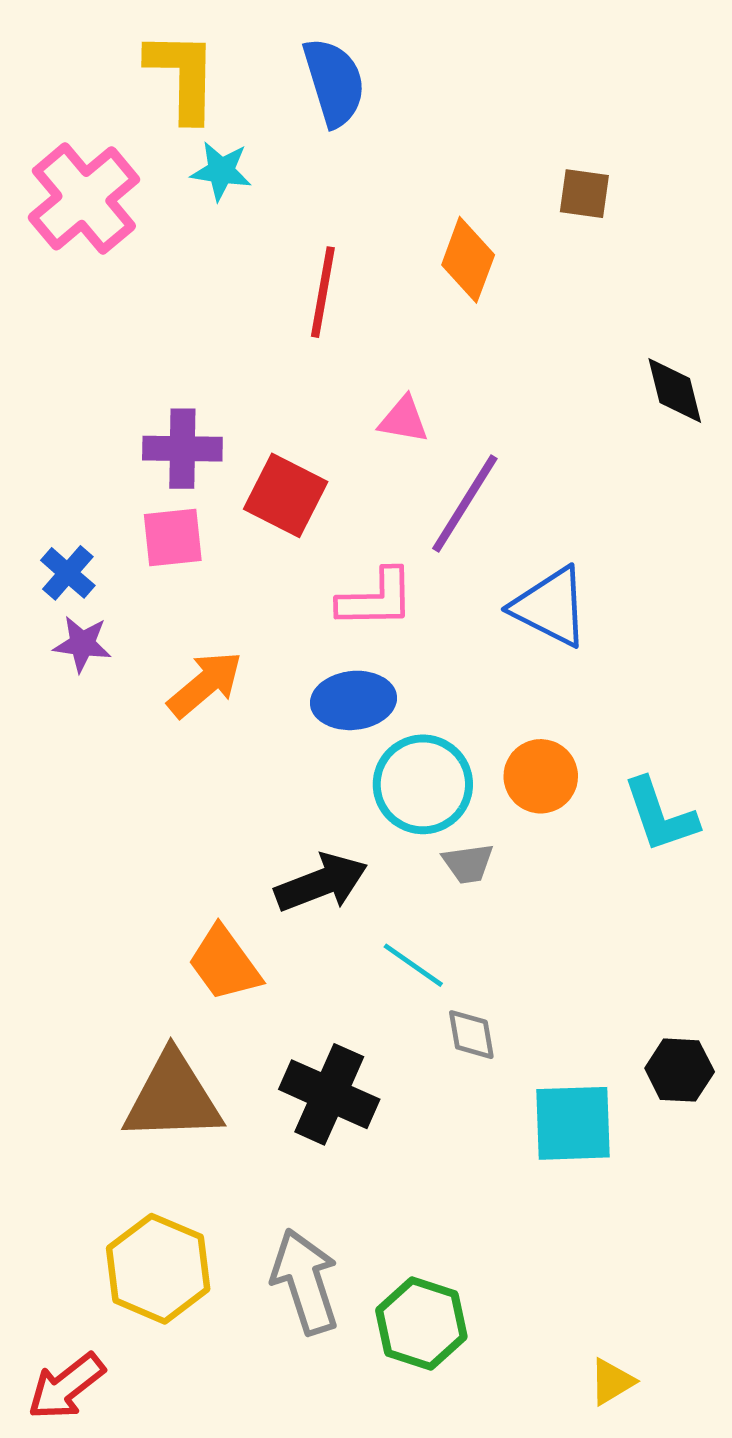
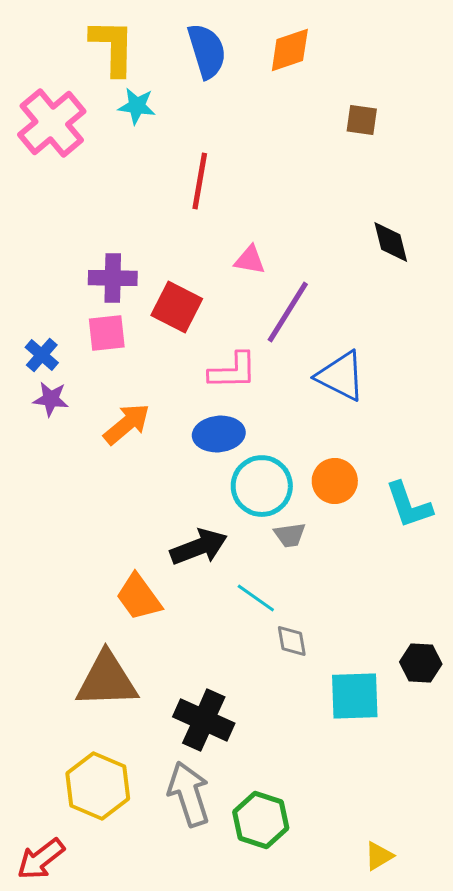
orange diamond: (468, 260) -> (290, 50), moved, turned 51
black diamond: (675, 391) -> (391, 242), moved
black cross: (329, 1094) -> (204, 720), moved

